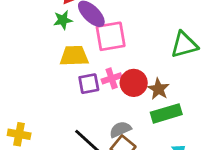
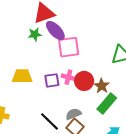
yellow trapezoid: (74, 56) -> (22, 76), moved
pink cross: (112, 78) -> (68, 77), turned 32
green rectangle: (166, 113) -> (107, 104), turned -35

